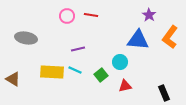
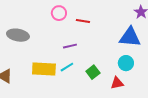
red line: (91, 15) -> (83, 21), moved
cyan circle: (120, 62) -> (126, 63), moved
cyan line: (75, 70) -> (67, 67), turned -56

